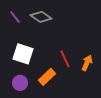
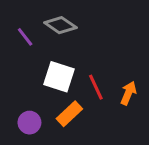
purple line: (15, 17) -> (25, 37), moved
white square: (23, 54) -> (59, 77), moved

